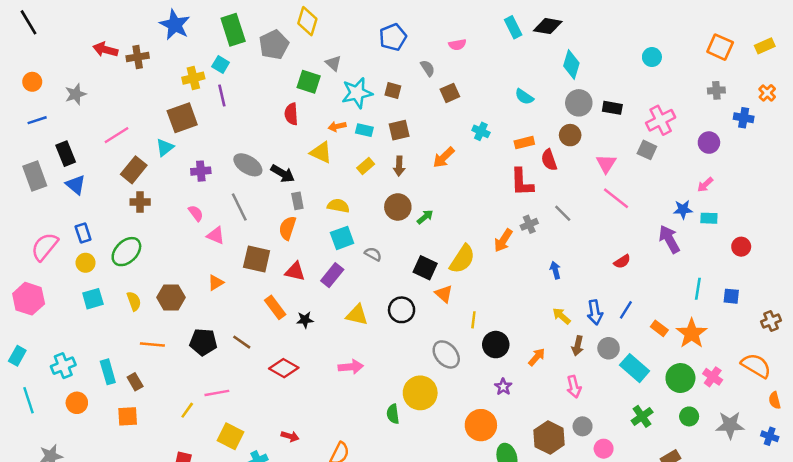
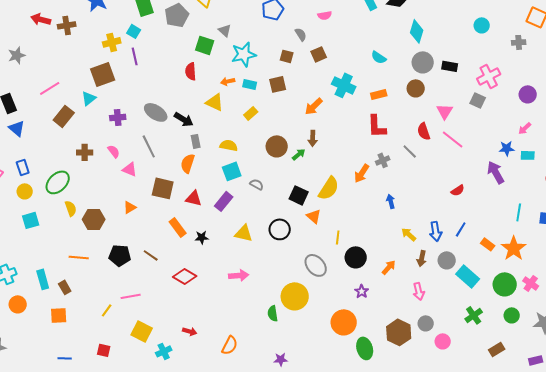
brown square: (393, 90) -> (287, 56), moved
gray cross: (716, 90) -> (519, 42), moved
cyan cross: (481, 131) -> (344, 85), size x1.6
red semicircle: (549, 160) -> (424, 131), moved
brown arrow: (399, 166) -> (313, 138), moved
brown cross: (140, 202) -> (85, 152), moved
blue arrow: (555, 270) -> (391, 201), moved
yellow semicircle: (134, 301) -> (71, 208), moved

